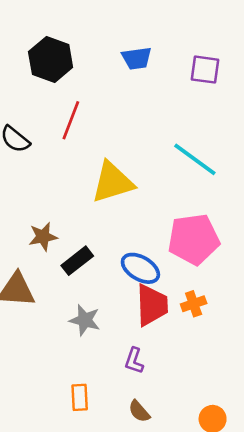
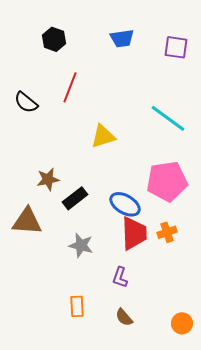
black hexagon: (51, 59) -> (54, 39), size x0.7
yellow triangle: (113, 182) -> (103, 136), size x0.7

